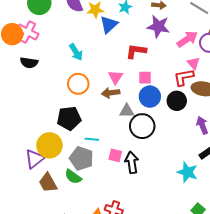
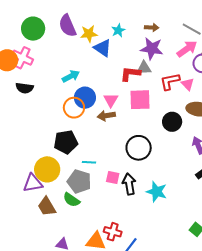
blue triangle: (109, 25) -> (103, 48), turned -42
pink arrow: (187, 39) -> (187, 49), moved
cyan arrow: (76, 52) -> (71, 76), turned -84
red L-shape: (184, 77) -> (170, 81), moved
pink square: (145, 78) -> (140, 100), size x1.6
blue circle: (150, 97) -> (85, 98), moved
gray triangle: (127, 111) -> (144, 68), moved
purple triangle: (35, 159) -> (33, 183), turned 30
cyan star: (187, 172) -> (157, 192), moved

